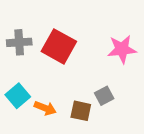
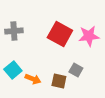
red square: (59, 46) -> (60, 34), moved
gray square: (104, 96) -> (76, 70), turned -32

